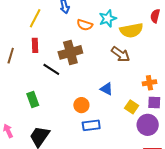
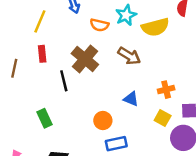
brown cross: (70, 52) -> (85, 59), turned -30
brown arrow: (121, 54) -> (129, 56), moved
black line: (51, 69) -> (64, 81), turned 48
orange cross: (149, 83) -> (166, 90), moved

